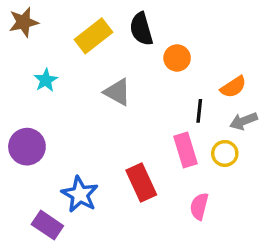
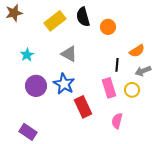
orange circle: (177, 58) -> (108, 27), moved
cyan star: (46, 80) -> (27, 55), moved
purple circle: (27, 147) -> (36, 86), moved
blue star: (80, 194) -> (64, 84), moved

